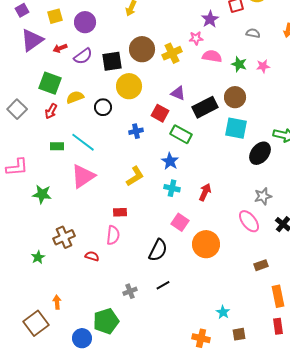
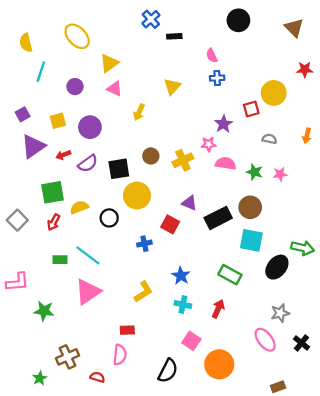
brown circle: (142, 49) -> (151, 156), size x0.6
green square: (50, 83) -> (53, 192), turned -30
green rectangle: (181, 134) -> (230, 275), moved

